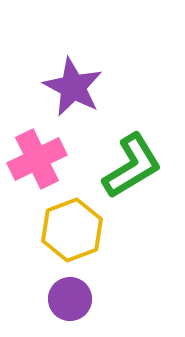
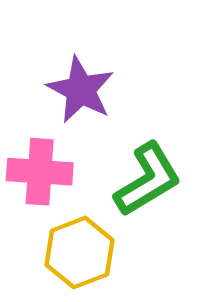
pink cross: (37, 159) -> (40, 172), turned 30

